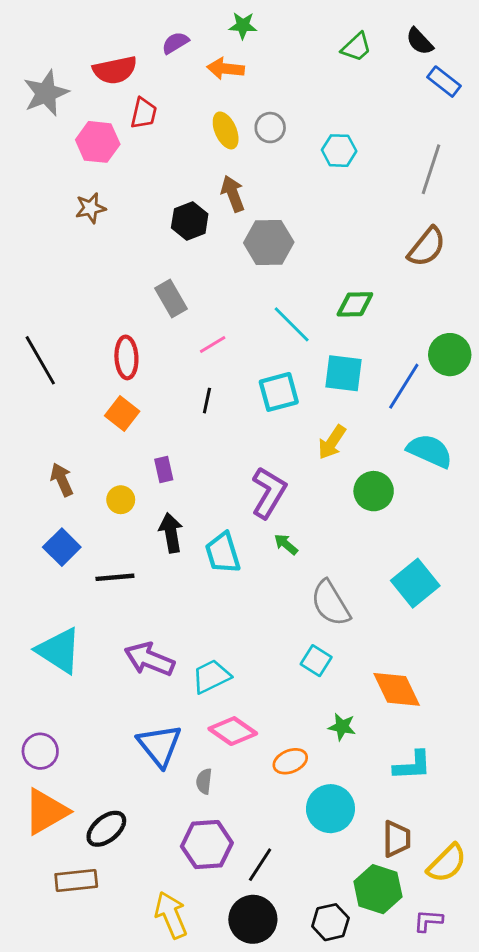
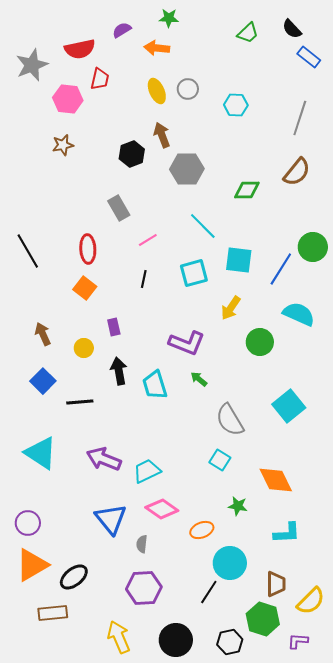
green diamond: (355, 304) -> (247, 190), moved
purple L-shape: (269, 493) -> (187, 343), turned 81
black line: (260, 865) -> (209, 592), moved

